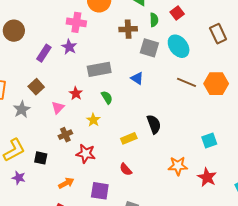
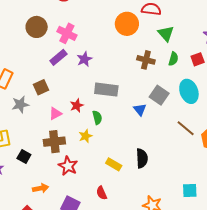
pink cross: (76, 22) -> (67, 33), moved
gray square: (149, 48) -> (159, 95), moved
green semicircle: (107, 97) -> (97, 118), moved
brown cross: (65, 135) -> (54, 142), size x1.5
yellow rectangle: (129, 138) -> (114, 164), turned 35

